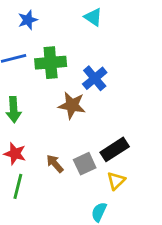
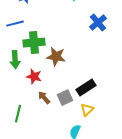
green cross: (51, 63) -> (34, 43), moved
blue cross: (95, 78) -> (98, 23), moved
red star: (15, 154) -> (34, 77), moved

